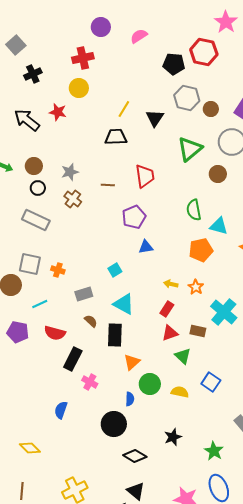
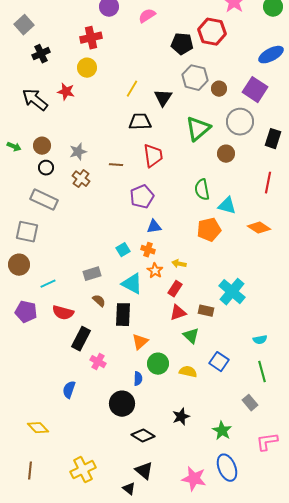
black trapezoid: (116, 137) -> (140, 122), moved
gray square: (30, 264) -> (27, 232), moved
orange cross: (58, 270) -> (148, 250), moved
orange star: (196, 287) -> (155, 271), moved

